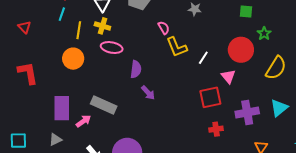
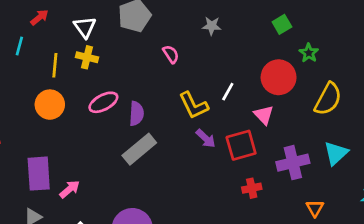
green square: (246, 11) -> (282, 24), turned -32
cyan line: (62, 14) -> (19, 46), moved
yellow L-shape: (177, 47) -> (194, 105), moved
pink ellipse: (112, 48) -> (103, 102), moved, turned -35
purple arrow: (148, 93) -> (206, 138), moved
gray rectangle: (104, 105) -> (139, 149), moved, turned -60

